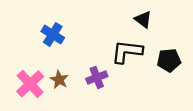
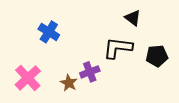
brown star: (59, 80) -> (69, 83), moved

